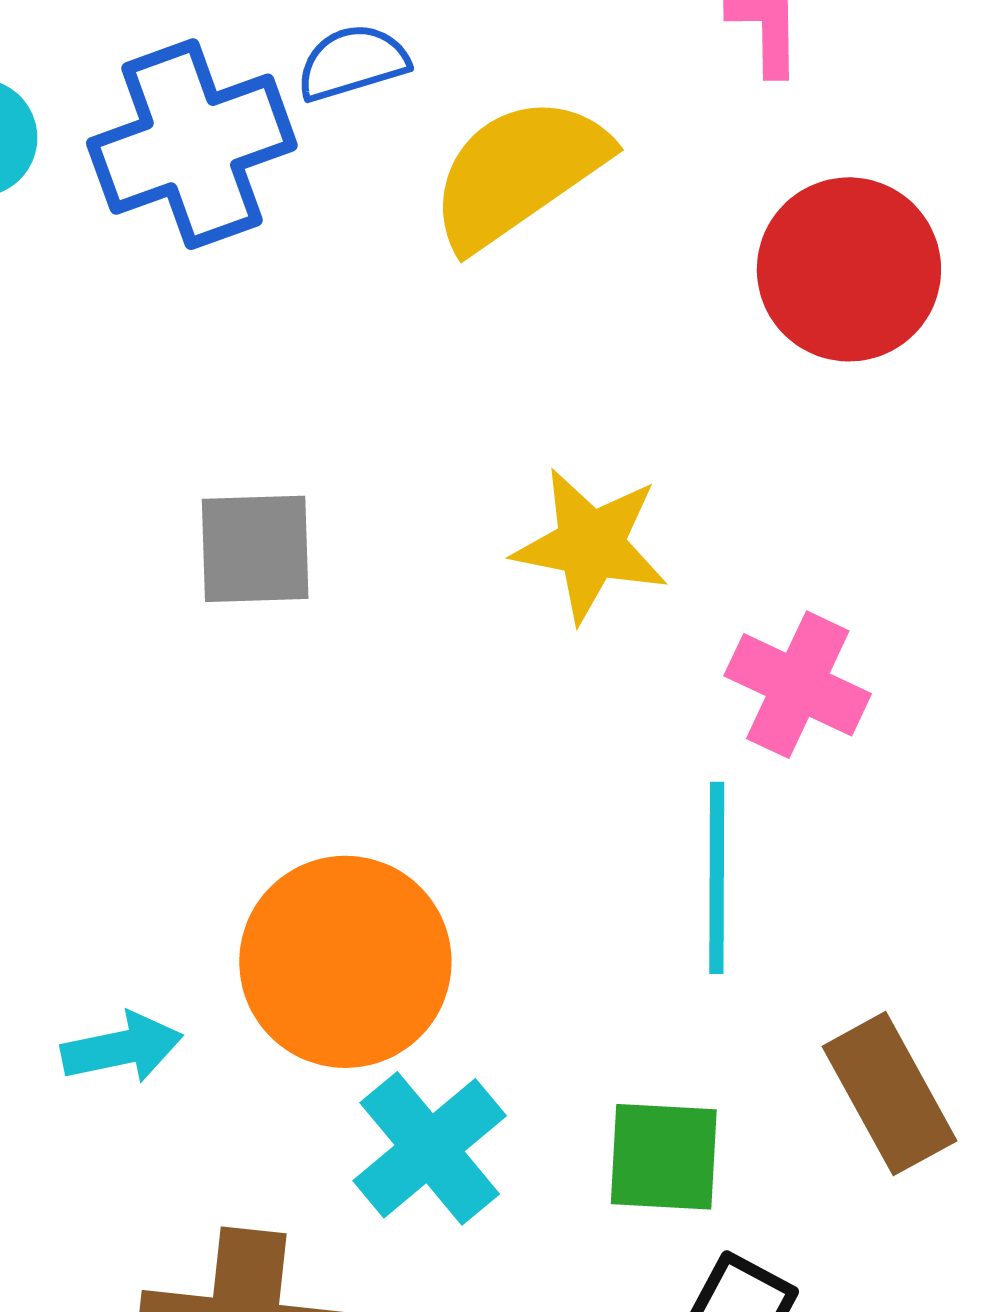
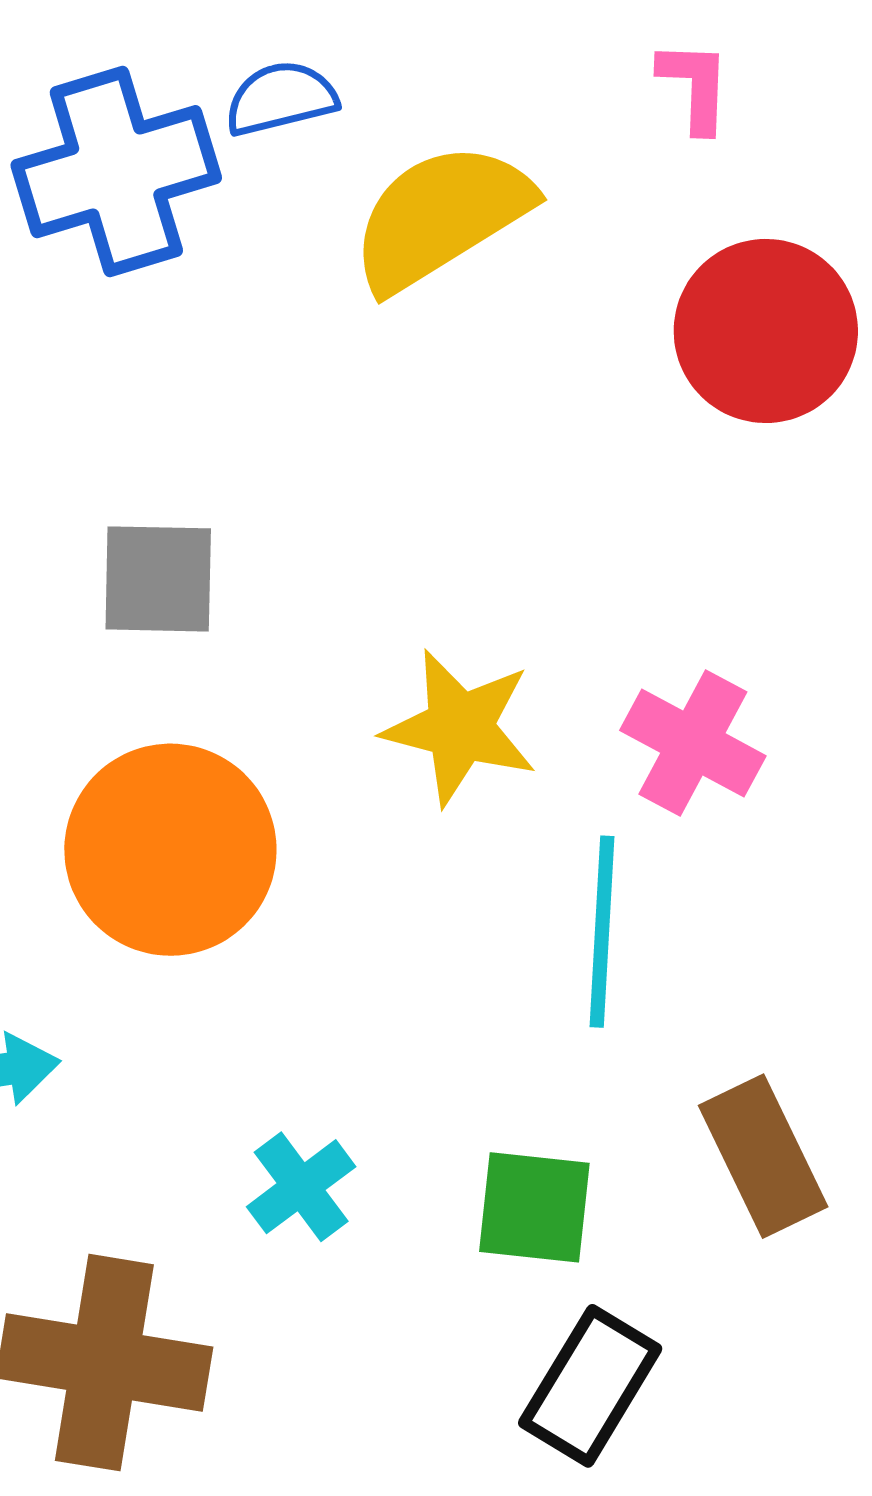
yellow star: (591, 545) -> (460, 727), moved
orange circle: (345, 962) -> (170, 850), moved
cyan cross: (430, 1148) -> (301, 1187), size x0.7

